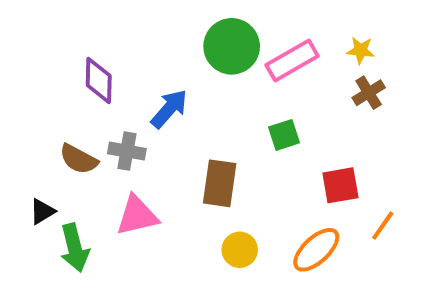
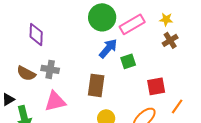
blue arrow: (169, 109) -> (108, 48), moved

